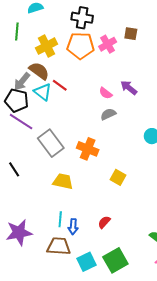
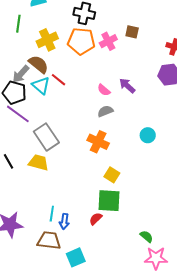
orange cross: (88, 149) -> (98, 142), moved
yellow trapezoid: (63, 181) -> (38, 163), moved
green square: (115, 260) -> (109, 201), moved, turned 30

